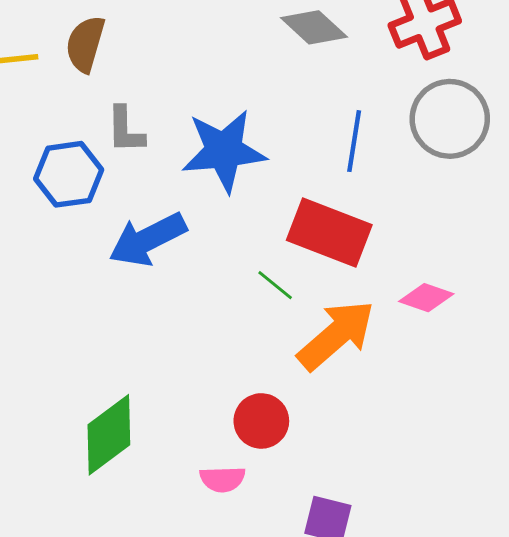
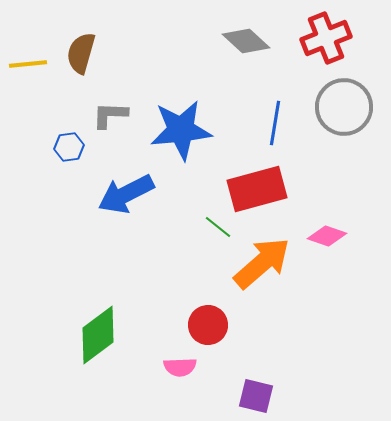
gray L-shape: (125, 130) -> (110, 115), turned 93
blue hexagon: (69, 174) -> (69, 147), size x0.6
red rectangle: (329, 232) -> (257, 189), turned -36

